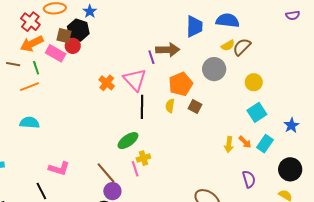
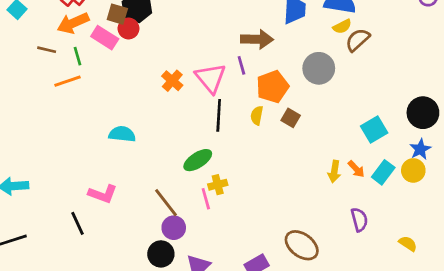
yellow semicircle: (228, 45) -> (342, 26), moved
purple line: (151, 57) -> (241, 65), moved
yellow circle: (254, 82) -> (413, 170), moved
cyan semicircle: (29, 123) -> (122, 134), moved
black circle: (290, 169) -> (423, 113), moved

